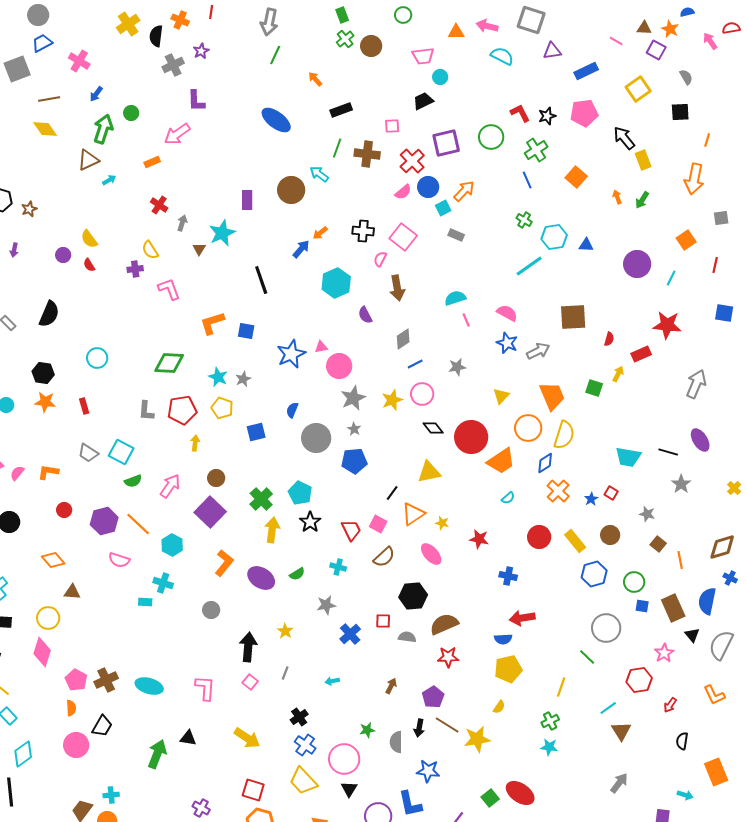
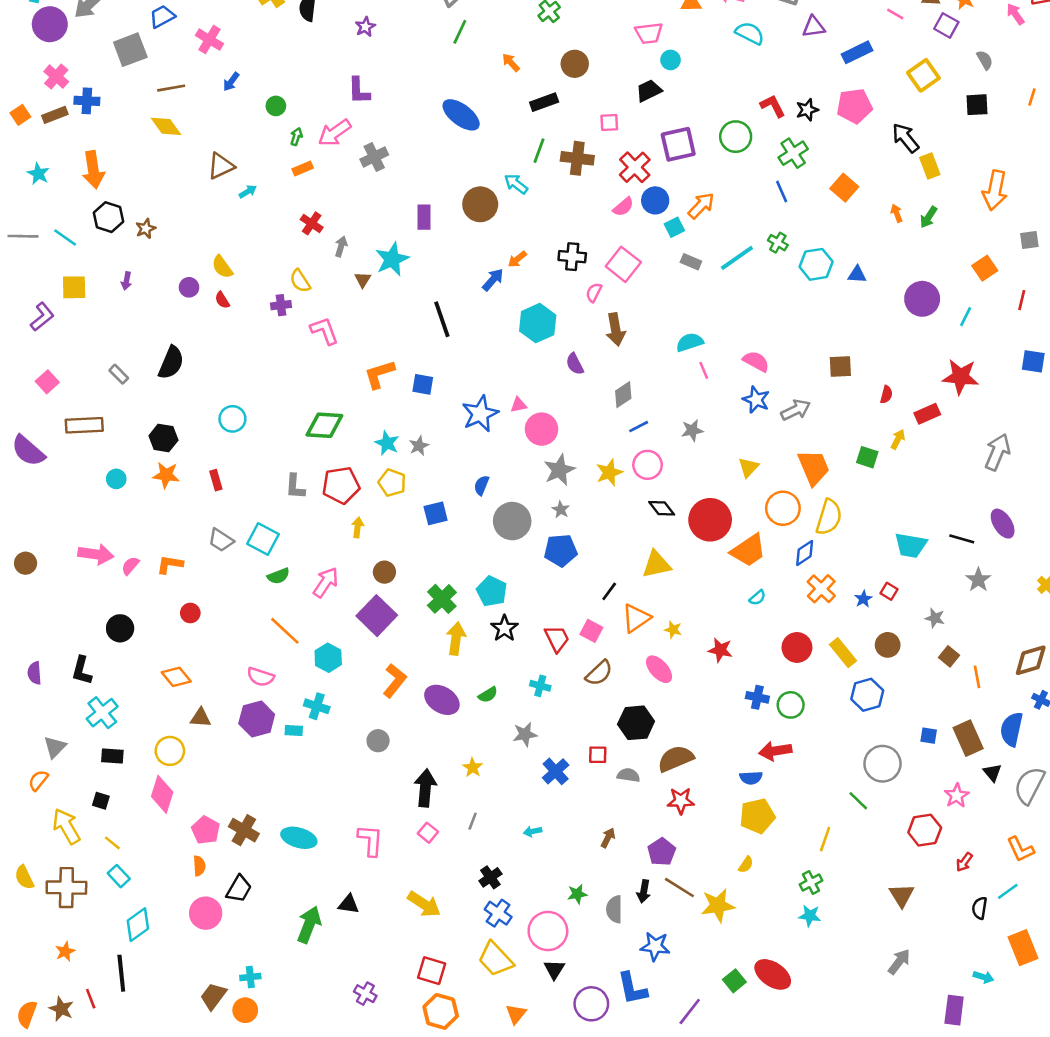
brown circle: (371, 46) -> (575, 64), moved
gray cross: (173, 65) -> (374, 157), moved
green arrow: (103, 129) -> (296, 137), moved, size x0.5
orange line: (707, 140) -> (1032, 97), moved
cyan line: (529, 266) -> (737, 258), moved
brown square: (573, 317) -> (840, 366), size x0.7
purple hexagon: (104, 521) -> (257, 719), moved
green circle: (634, 582) -> (791, 705), moved
brown cross: (106, 680) -> (244, 830), turned -35
cyan line: (608, 708) -> (1008, 891), moved

